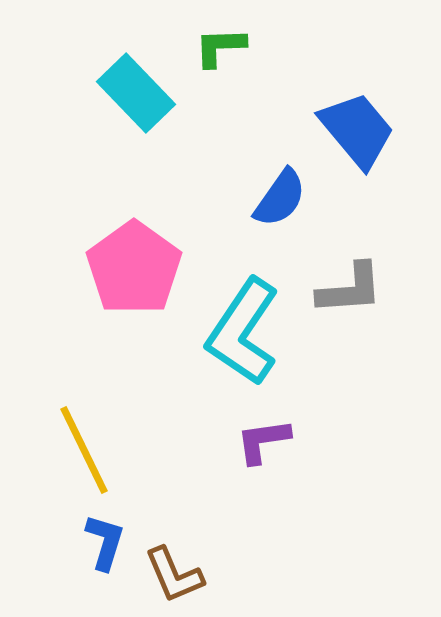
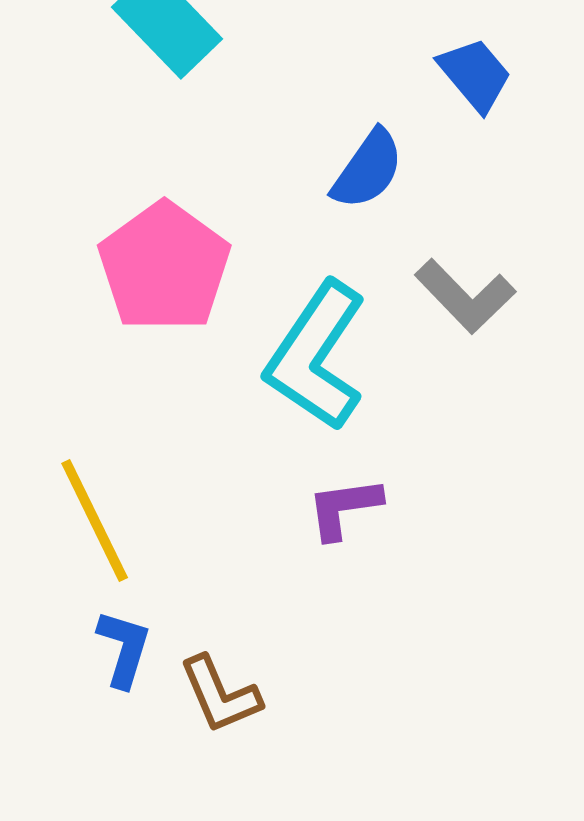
blue trapezoid: (357, 130) -> (475, 75), size x0.7
gray L-shape: (350, 289) -> (465, 296), turned 50

